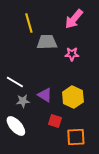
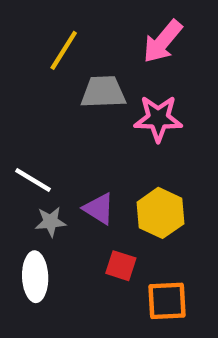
yellow line: (29, 23) -> (64, 50), turned 48
pink star: (72, 54) -> (158, 118), size x1.5
white ellipse: (16, 126) -> (35, 277), turned 40

